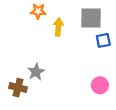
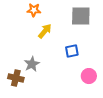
yellow arrow: (58, 27) -> (45, 31), moved, turned 35
blue square: (103, 40) -> (72, 51), moved

